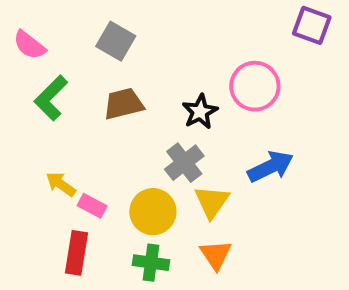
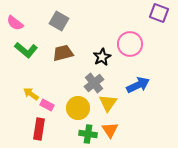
green L-shape: (51, 98) -> (26, 50), turned -95
green cross: (151, 263) -> (88, 134), moved

